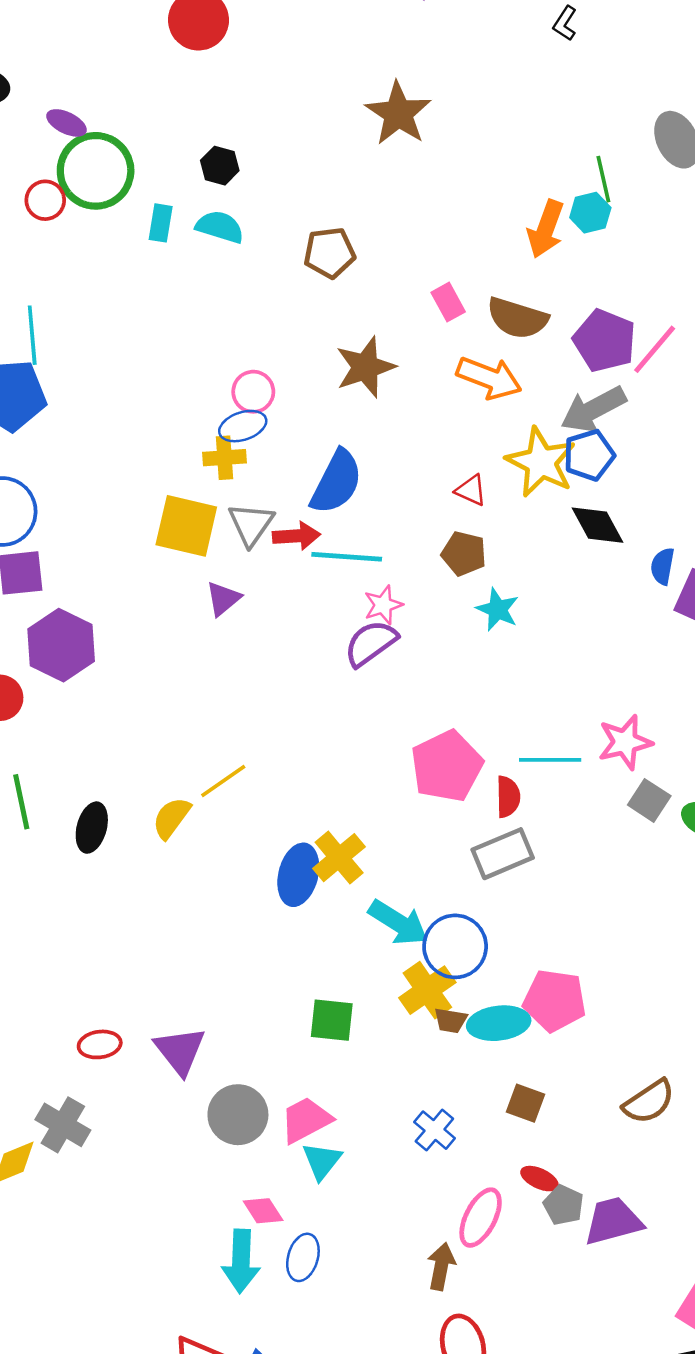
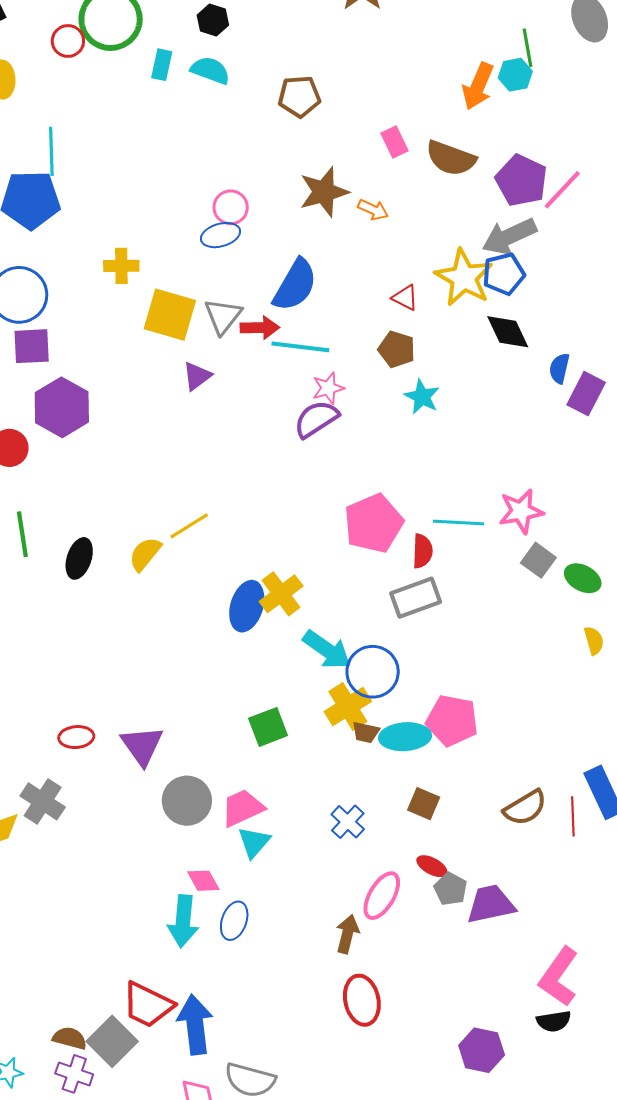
orange arrow: (489, 378) -> (373, 210), moved, size x0.6
yellow cross: (225, 458) -> (121, 266), moved
green square: (332, 1020) -> (268, 727), turned -30

